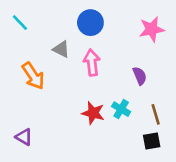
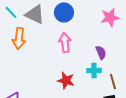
gray triangle: (61, 49) -> (35, 14), moved, size x1.5
orange arrow: (33, 76) -> (19, 38), moved, turned 40
cyan cross: (121, 109) -> (94, 70), moved, turned -32

